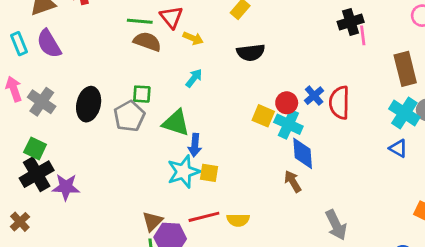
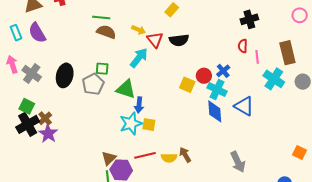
red triangle: (171, 17) -> (155, 40), moved
pink line: (363, 35) -> (257, 57), moved
cyan arrow: (194, 78) -> (139, 58), size x1.5
red semicircle: (339, 103) -> (243, 46), moved, size x0.6
cyan cross: (404, 113) -> (274, 79), moved
cyan cross: (288, 124) -> (217, 90), moved
blue triangle: (398, 148) -> (244, 106), moved, size x1.5
brown arrow: (293, 181) -> (185, 155), moved
purple star: (66, 187) -> (48, 134), turned 30
brown cross: (20, 222) -> (45, 118), moved

